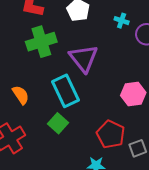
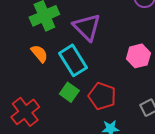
orange semicircle: (21, 95) -> (39, 54), moved
red pentagon: (111, 134) -> (102, 96), moved

